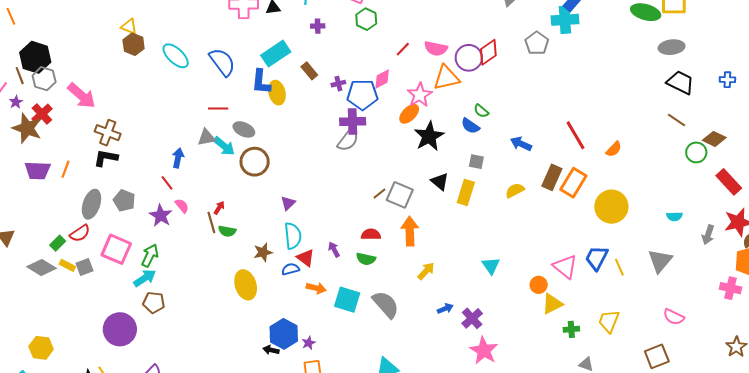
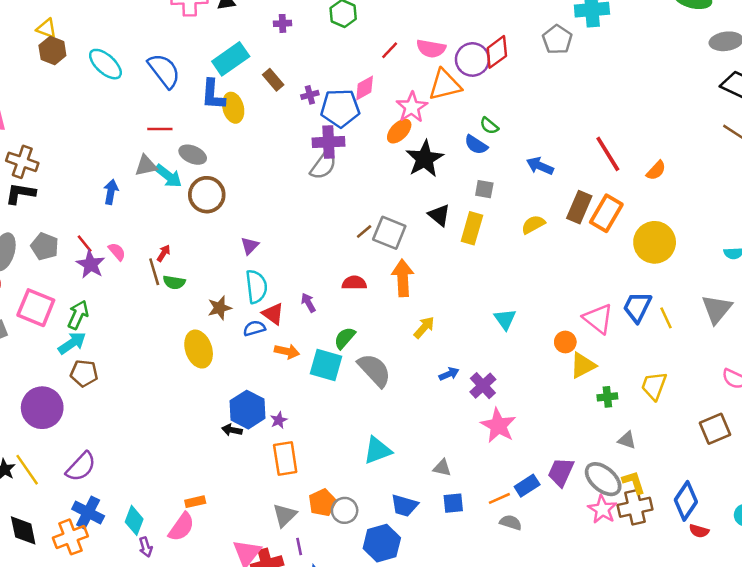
red line: (167, 183) -> (85, 244), moved
green semicircle: (366, 259) -> (345, 338), moved, turned 120

